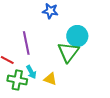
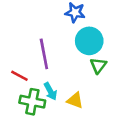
cyan circle: (77, 36) -> (89, 41), moved
green triangle: (68, 52) -> (98, 65), size x0.6

